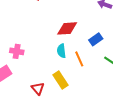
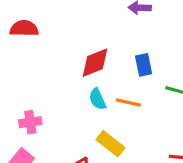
blue rectangle: (96, 39) -> (144, 65), turned -48
orange line: (79, 59) -> (128, 102), turned -35

